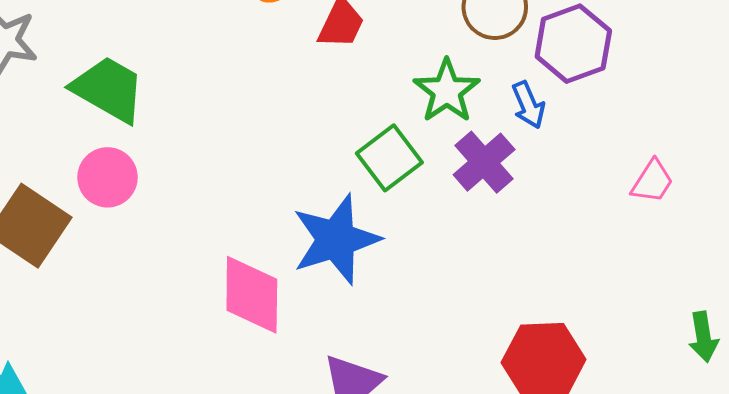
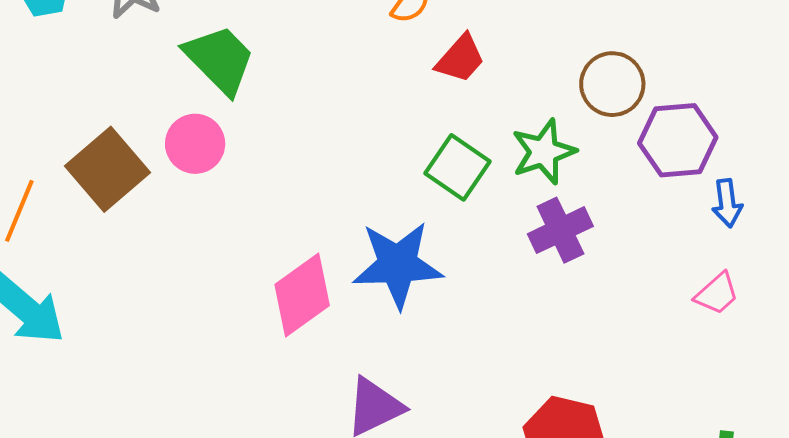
blue arrow: (528, 105) -> (727, 203), moved
green square: (389, 158) -> (457, 167), moved, turned -34
pink diamond: (252, 295) -> (302, 295), turned 38

